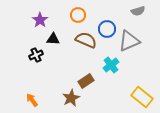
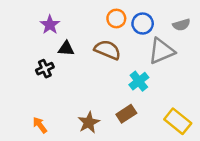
gray semicircle: (138, 11) -> (181, 25), moved
orange circle: (78, 15) -> (116, 18), moved
blue circle: (107, 29) -> (143, 24), moved
brown rectangle: (86, 81) -> (126, 114), moved

